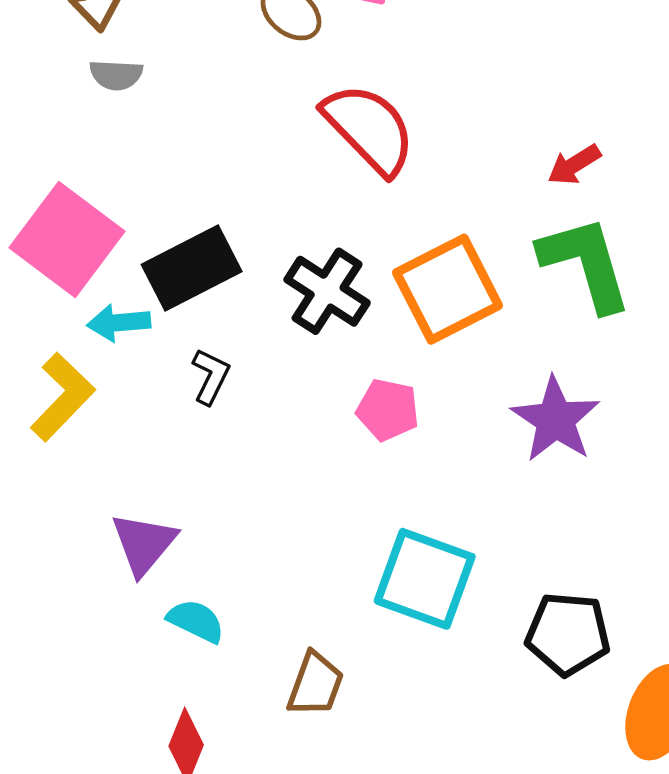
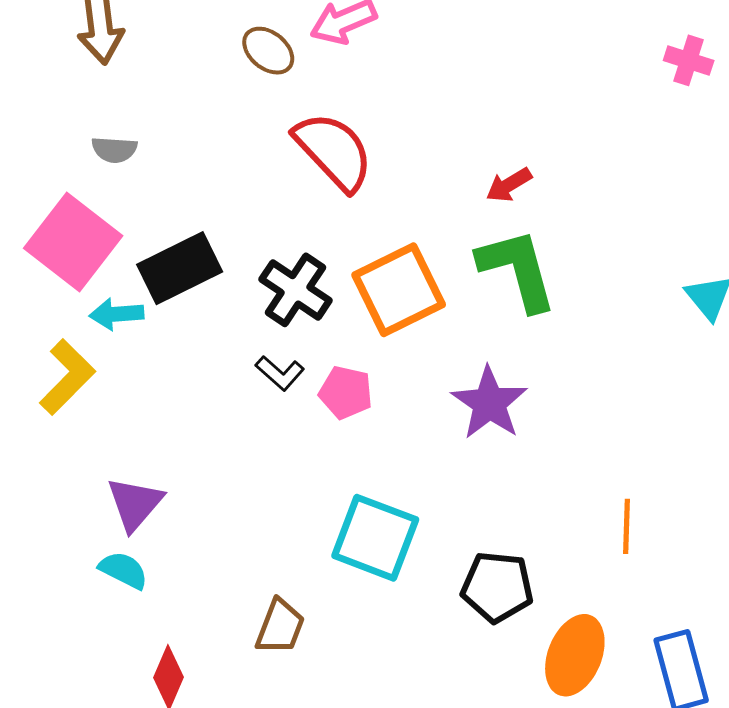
gray semicircle: (116, 75) -> (114, 150), moved
black L-shape: (211, 376) -> (280, 373), moved, turned 105
cyan semicircle: (196, 621) -> (123, 570), moved

